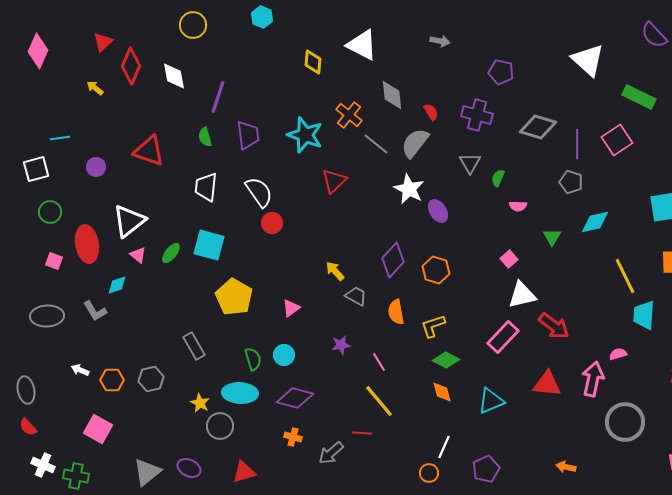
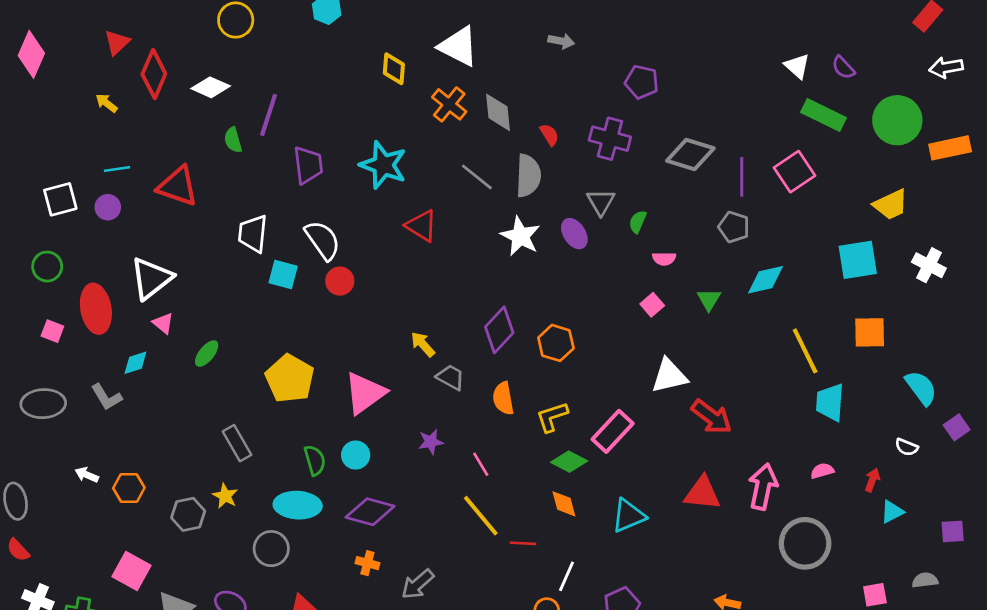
purple semicircle: (654, 35) -> (843, 67), moved, size x0.7
white triangle: (588, 60) -> (797, 66), moved, size x0.6
white diamond: (174, 76) -> (211, 87), turned -56
orange cross: (349, 115) -> (449, 104), moved
green semicircle: (205, 137) -> (233, 140), moved
cyan line: (60, 138) -> (117, 169), moved
gray semicircle: (415, 143) -> (528, 176), turned 144
white square: (36, 169) -> (60, 199), moved
red triangle: (334, 181) -> (421, 226), turned -44
purple ellipse: (438, 211) -> (574, 234), moved
cyan square: (209, 245) -> (283, 274), moved, size x0.7
green ellipse: (171, 253) -> (207, 354), moved
pink square: (509, 259) -> (652, 305), moved
pink triangle: (291, 308) -> (365, 393), size x1.8
pink rectangle: (503, 337) -> (613, 431), moved
pink semicircle: (618, 354) -> (822, 471), moved
gray hexagon: (151, 379) -> (188, 514), moved
yellow star: (200, 403) -> (225, 496), moved
pink square: (98, 429) -> (132, 571), moved
red line: (362, 433) -> (523, 543), moved

